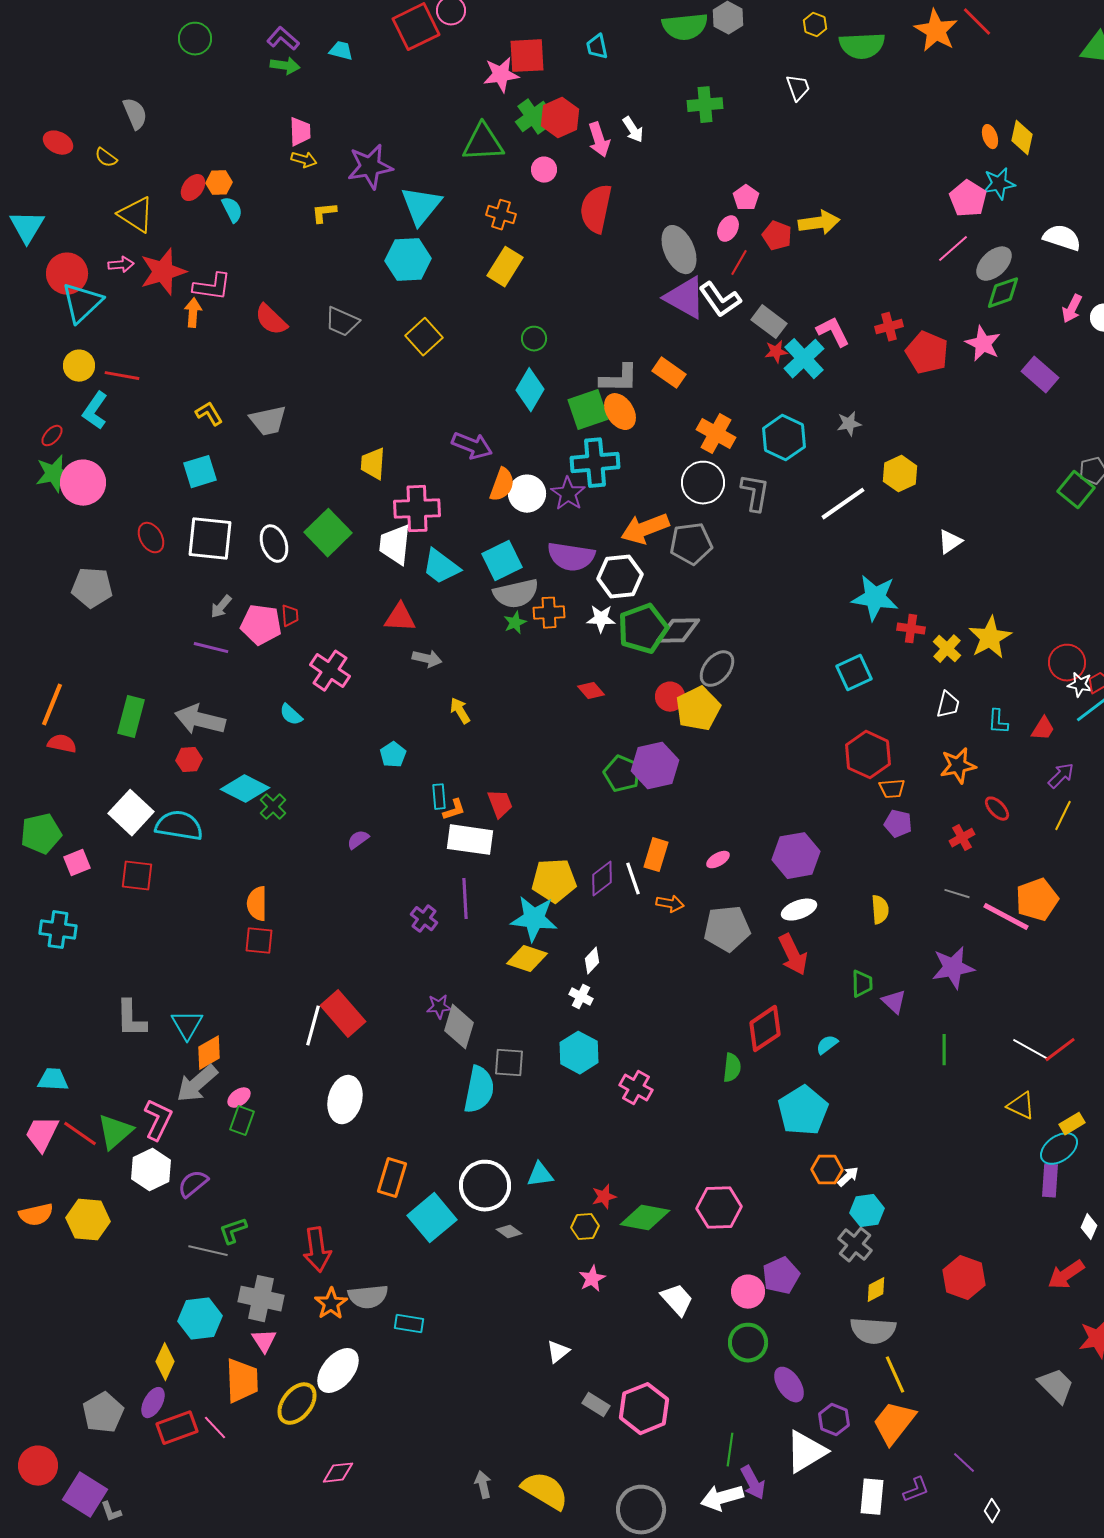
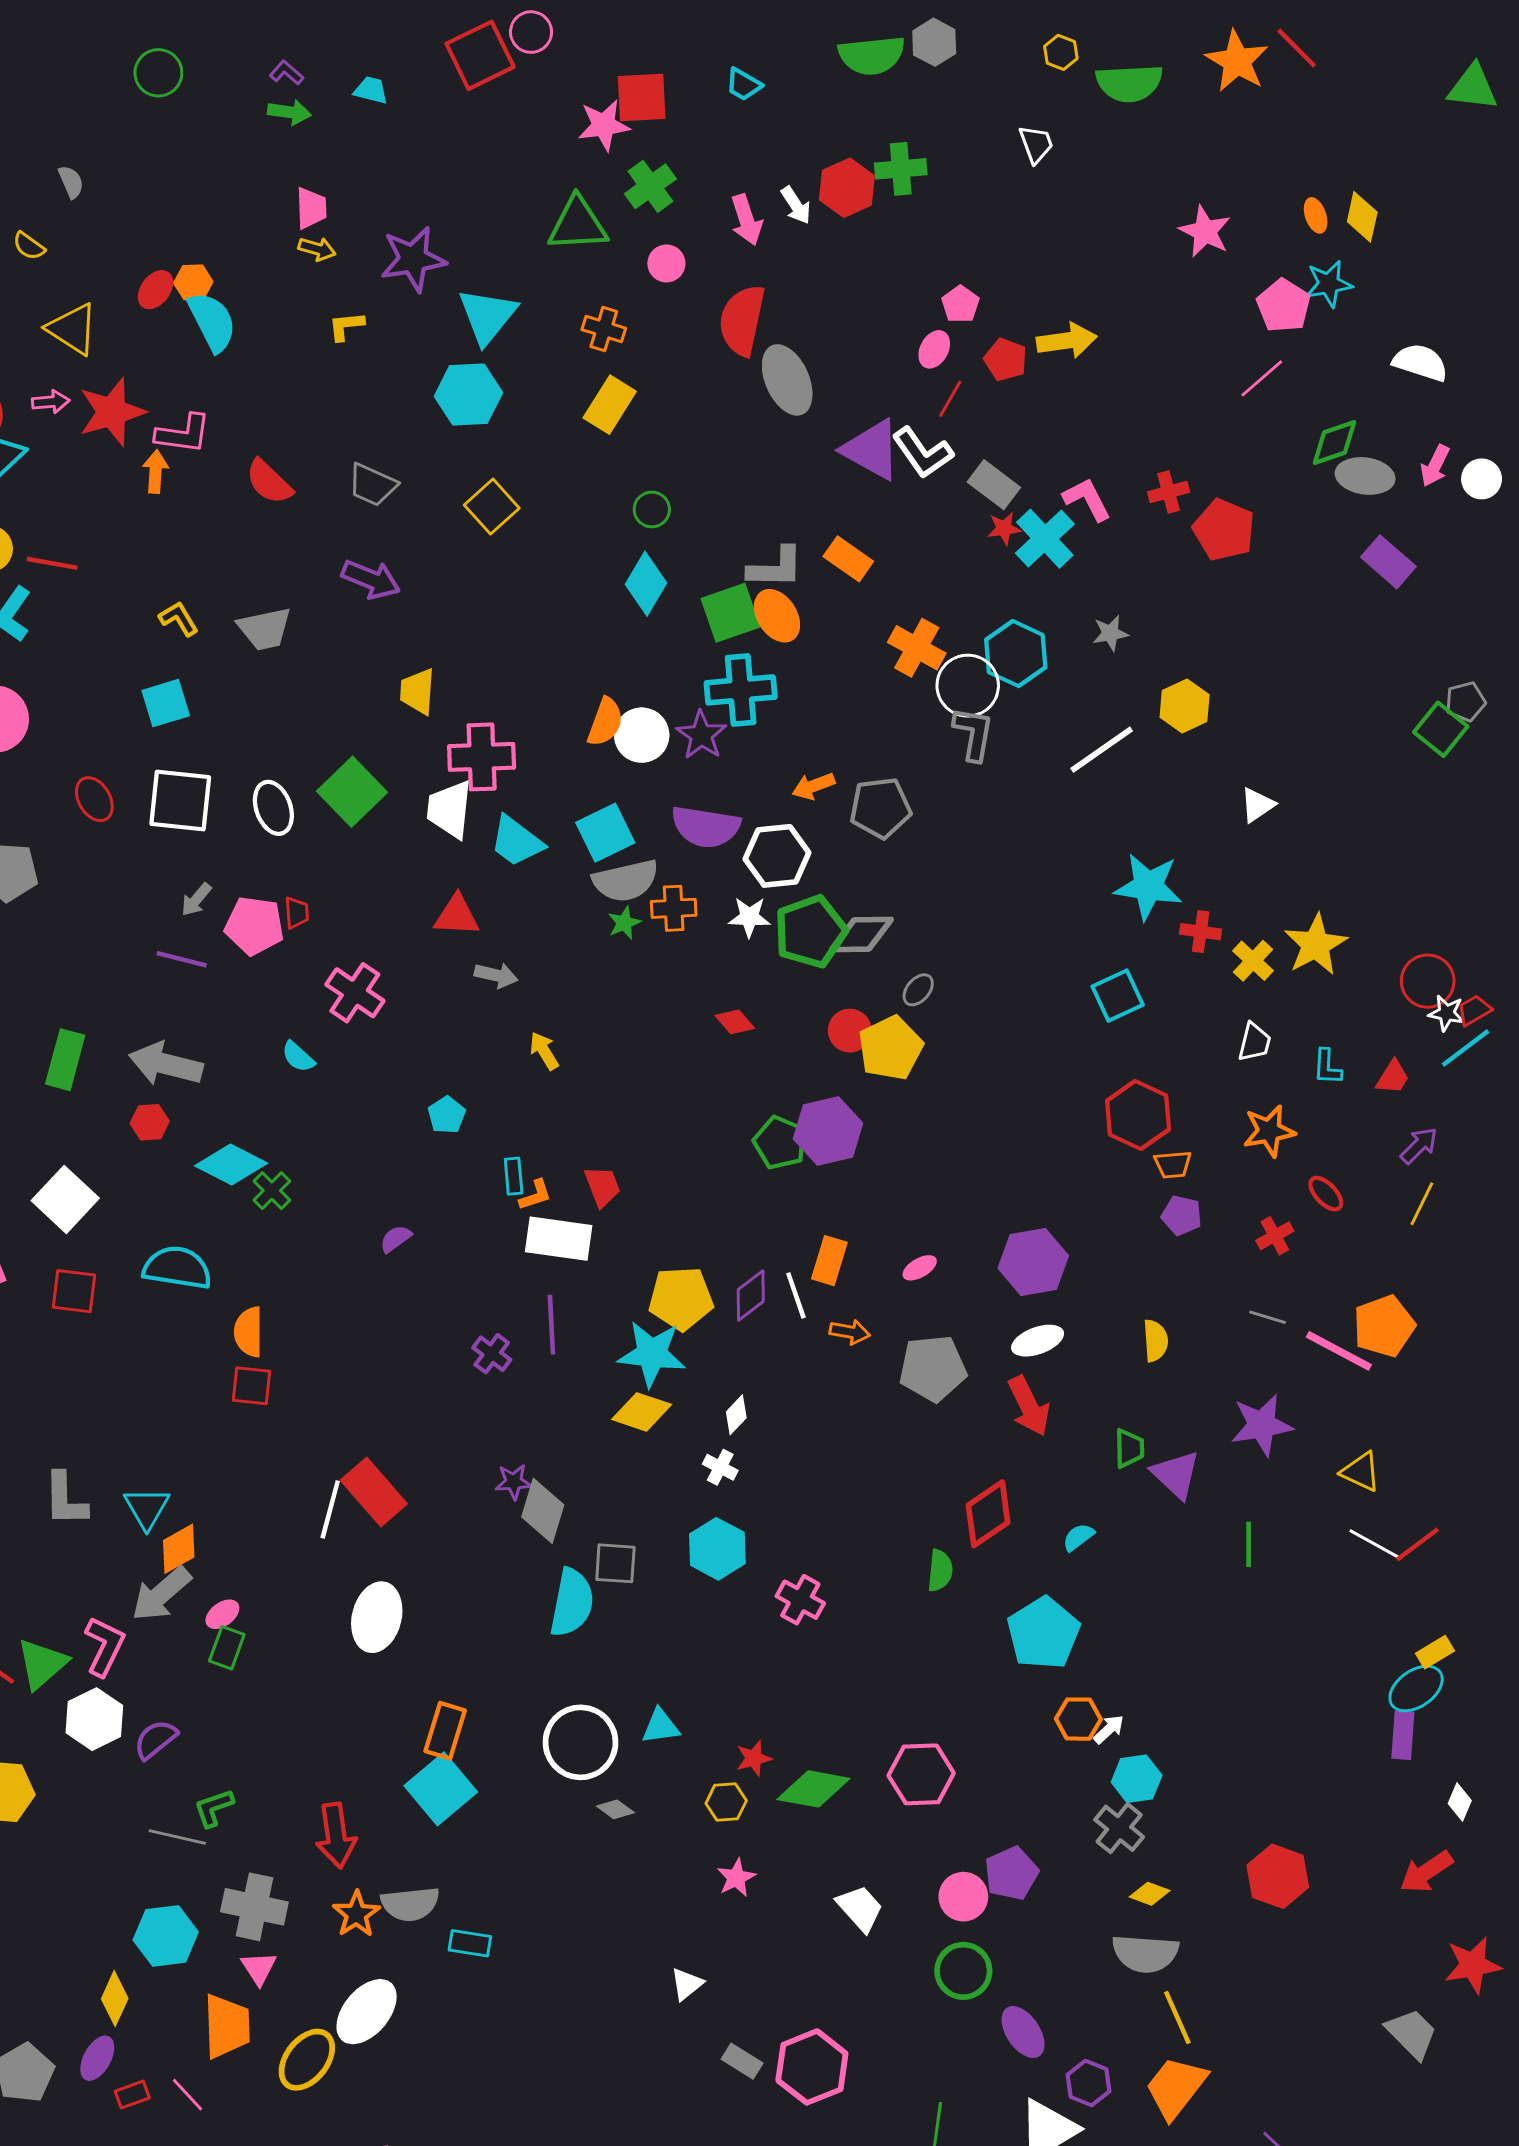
purple L-shape: (283, 39) -> (286, 73), size x0.7
cyan trapezoid: (597, 47) -> (744, 84), turned -48
gray semicircle: (135, 114) -> (71, 182), size x0.7
red hexagon: (560, 118) -> (847, 188), moved
cyan semicircle: (232, 210) -> (212, 322), size x1.6
gray ellipse: (679, 250) -> (787, 380), moved
gray ellipse: (994, 264) -> (1365, 476), moved, turned 51
pink star: (983, 344) -> (1205, 231), moved
purple arrow: (472, 446) -> (371, 579), moved
white circle: (703, 483) -> (968, 686), moved
orange arrow: (645, 529) -> (813, 786), size x0.6
gray ellipse: (717, 669) -> (918, 990), size x0.6
cyan semicircle: (179, 826) -> (177, 1268), moved
purple triangle: (894, 1002) -> (1176, 1475), size x1.4
yellow triangle: (1021, 1106) -> (1361, 1472), moved
cyan square: (432, 1218) -> (441, 1789), moved
yellow diamond: (876, 1290) -> (1150, 1894), turned 48
red rectangle: (177, 1428) -> (132, 2095), size x0.6

